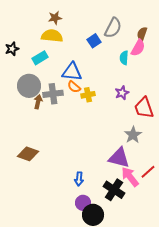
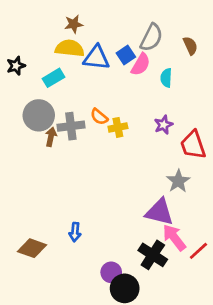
brown semicircle: (142, 34) -> (190, 46), turned 136
pink semicircle: (138, 48) -> (141, 64), moved
blue triangle: (72, 72) -> (96, 58), moved
brown diamond: (28, 154) -> (32, 248), moved
red line: (148, 172) -> (198, 251), moved
blue arrow: (79, 179) -> (75, 232), moved

